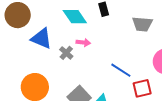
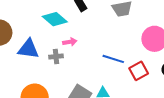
gray cross: (66, 53) -> (56, 56), turned -32

